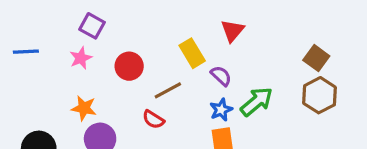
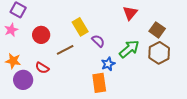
red triangle: (232, 31) -> (130, 13), moved
green arrow: (257, 102) -> (129, 49), moved
blue star: (221, 110) -> (108, 64), moved
red semicircle: (153, 119) -> (42, 68), moved

